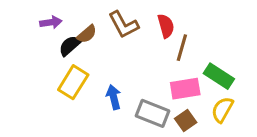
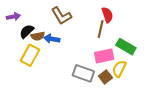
red semicircle: (166, 26) -> (107, 15), moved
brown semicircle: (87, 34) -> (38, 36), moved, turned 32
blue arrow: (114, 97) -> (52, 39), moved, turned -63
yellow semicircle: (222, 110) -> (119, 69), moved

